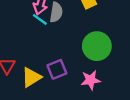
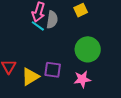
purple square: (57, 69) -> (53, 70), turned 30

